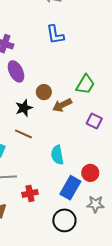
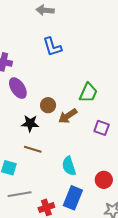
black star: (24, 108) -> (30, 123), turned 30
blue rectangle: (70, 188) -> (73, 198), moved

